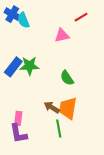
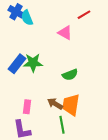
pink triangle: (62, 35) -> (65, 33), turned 42
green semicircle: (67, 78) -> (70, 75), turned -77
pink rectangle: (18, 118) -> (27, 107), moved

